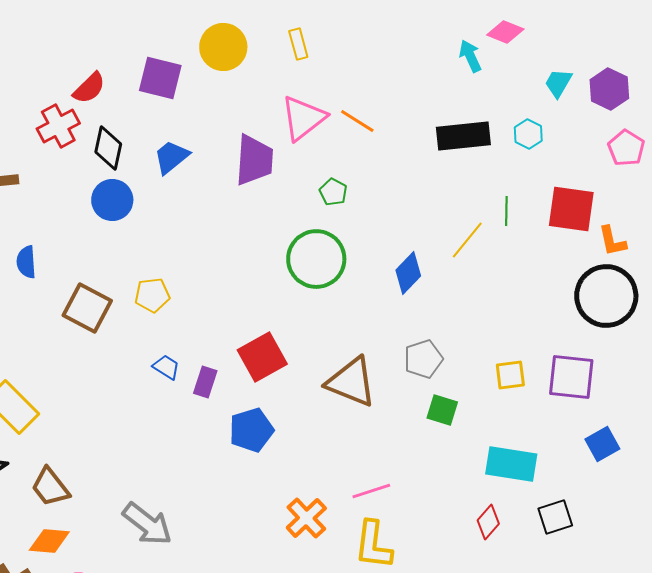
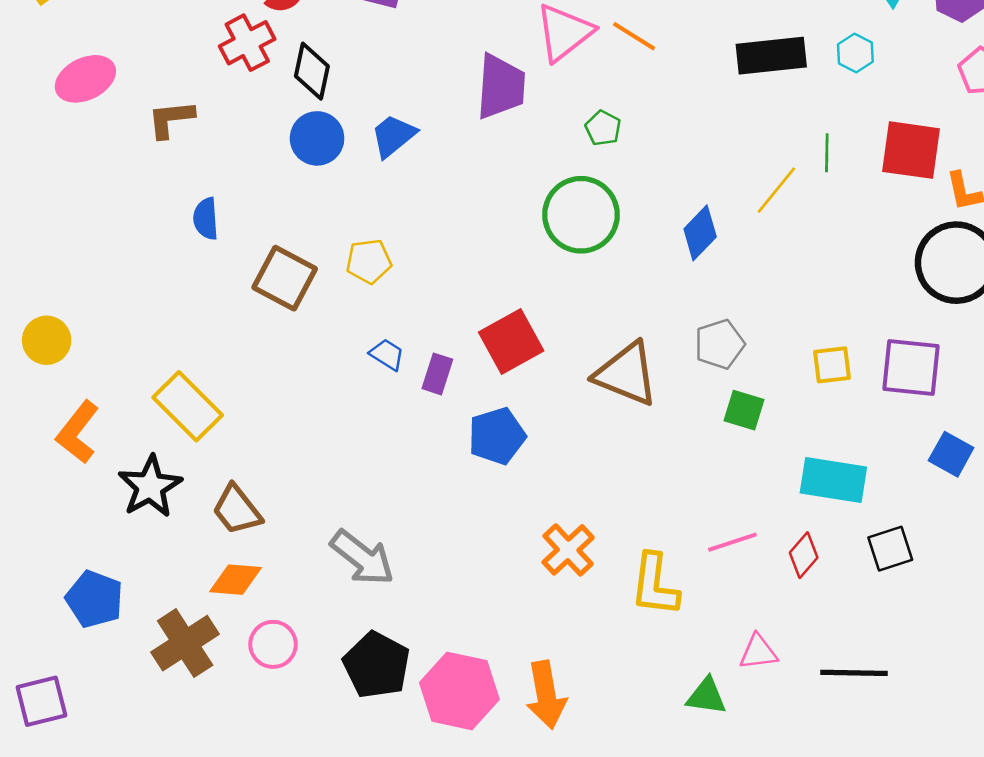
blue trapezoid: (171, 157) -> (393, 136), moved
blue square: (602, 444) -> (951, 454), turned -32
pink line: (371, 491) -> (732, 542), moved

